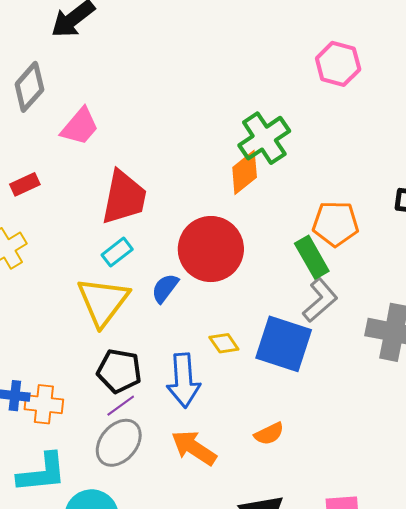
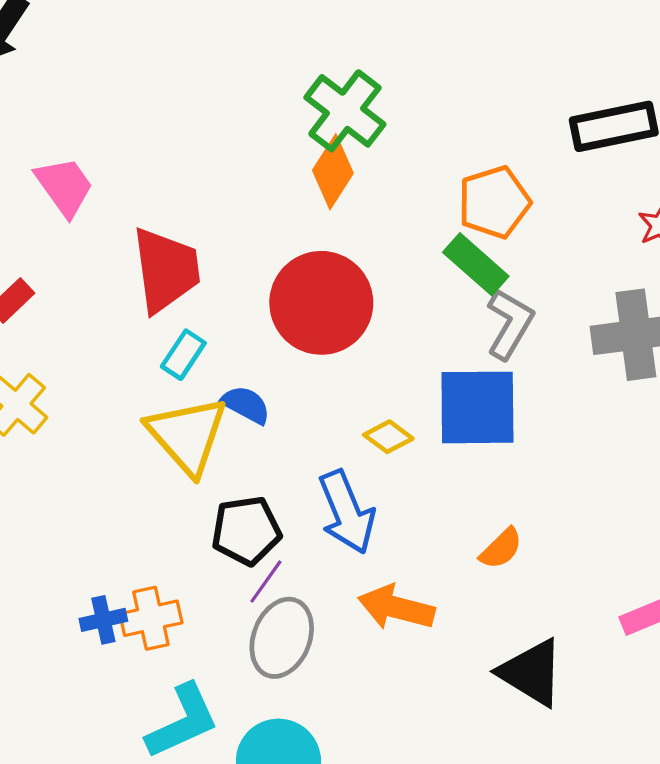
pink trapezoid: (80, 126) -> (64, 186), turned -57
blue semicircle: (165, 288) -> (246, 405), moved, turned 100

